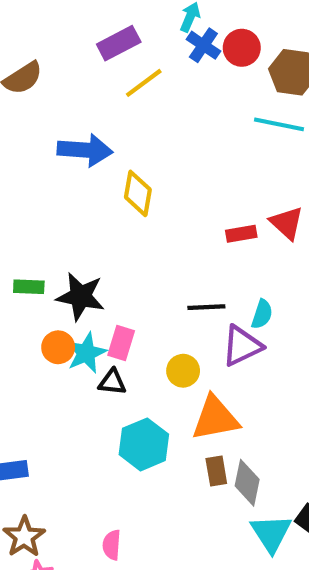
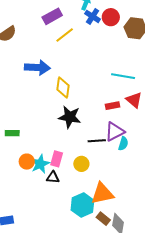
cyan line: (279, 124) -> (123, 76), moved
black star: (81, 296) -> (70, 117), moved
purple triangle: (242, 346) -> (115, 132), moved
yellow circle: (183, 371) -> (81, 164), moved
cyan hexagon: (144, 444) -> (82, 205), moved
brown rectangle: (216, 471) -> (103, 219), turned -40

